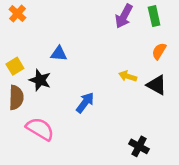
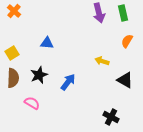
purple arrow: (124, 16) -> (99, 13), turned -42
black star: (40, 80) -> (39, 75), moved, turned 30
black triangle: (157, 85) -> (125, 80), moved
pink semicircle: (40, 129) -> (32, 103), size x0.7

